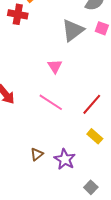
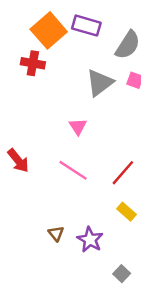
brown triangle: (37, 154) -> (56, 234), turned -32

